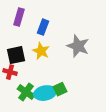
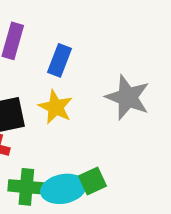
green cross: (26, 92) -> (26, 187), turned -30

